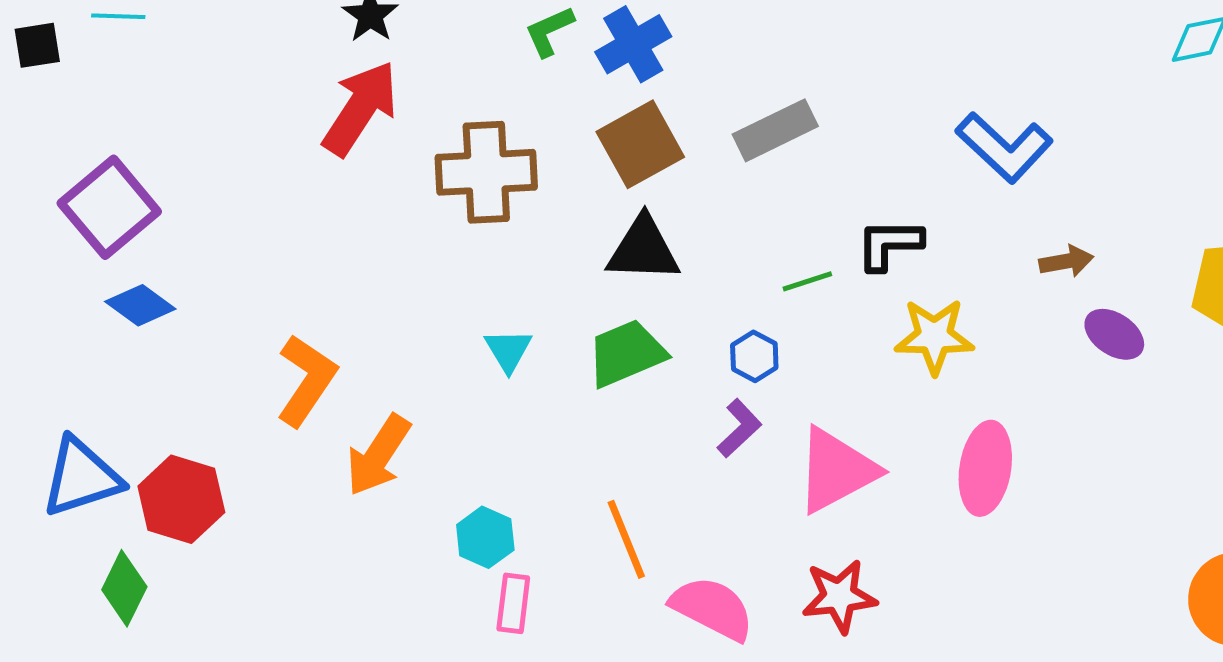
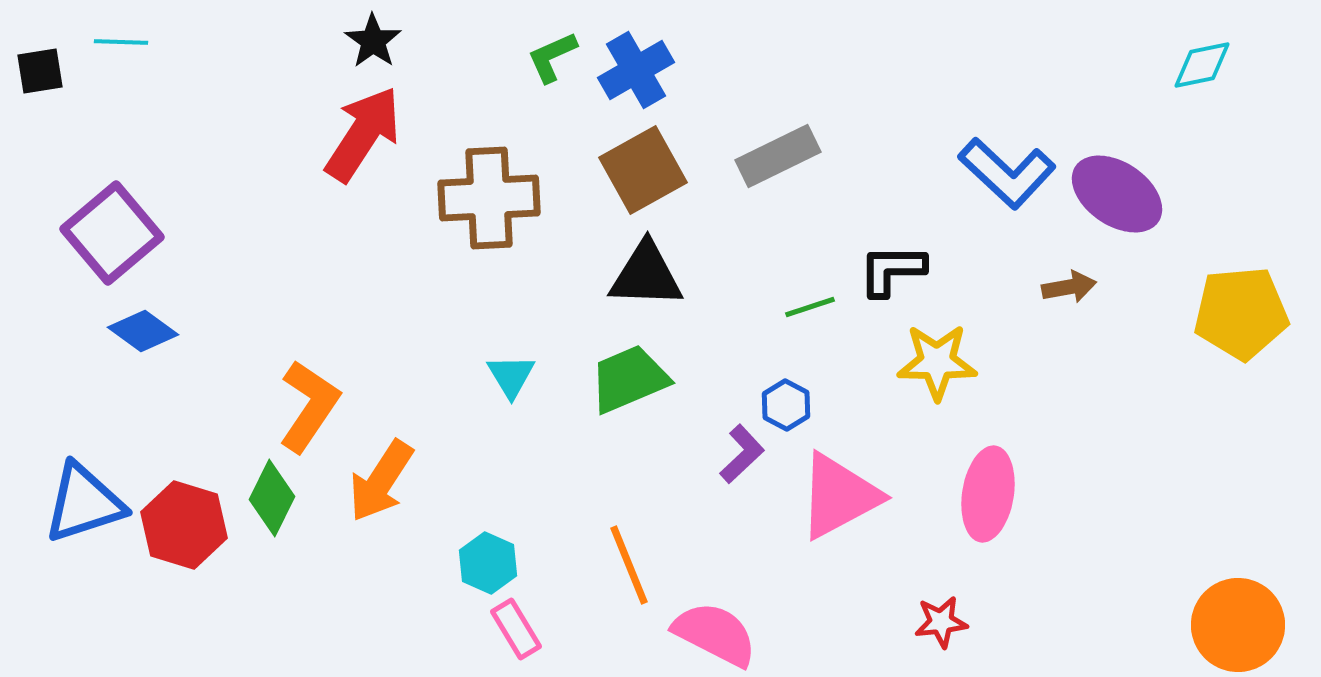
purple ellipse: (1114, 334) -> (1117, 194), moved, size x1.5
blue hexagon: (754, 356) -> (786, 405), moved
green diamond: (124, 588) -> (272, 498), moved
red star: (839, 596) -> (941, 622), moved, size x0.7
pink rectangle: (513, 603) -> (516, 629), turned -38

